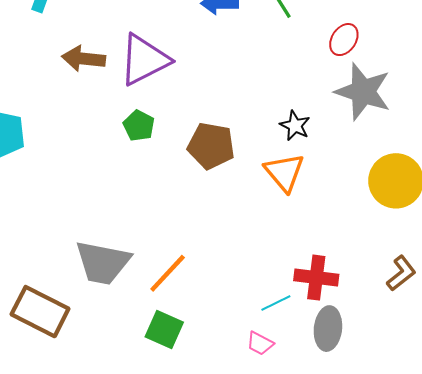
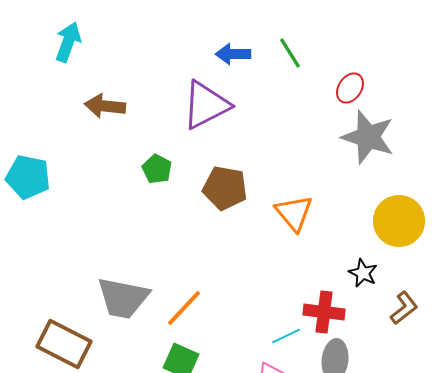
purple triangle: (144, 60) -> (206, 105), moved
black star: (295, 126) -> (363, 273), moved

